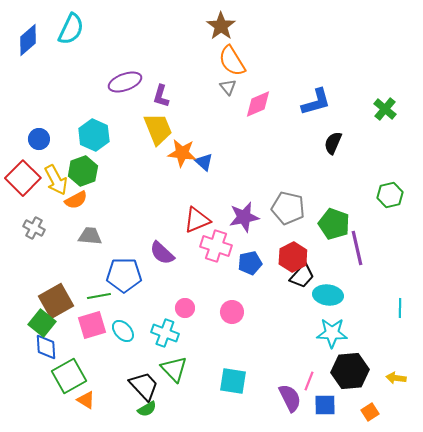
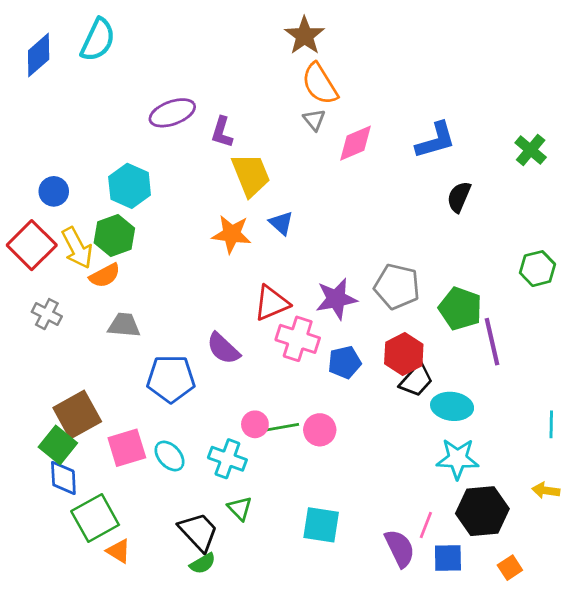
yellow trapezoid: (158, 129) -> (251, 175), moved
orange star: (182, 153) -> (232, 234), moved
green line: (99, 296) -> (283, 427), moved
green triangle: (174, 369) -> (240, 508), size x0.7
yellow arrow: (396, 378) -> (546, 490), moved

